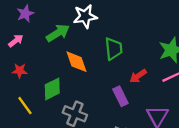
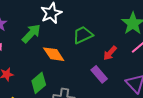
green trapezoid: (114, 49) -> (83, 35), turned -95

